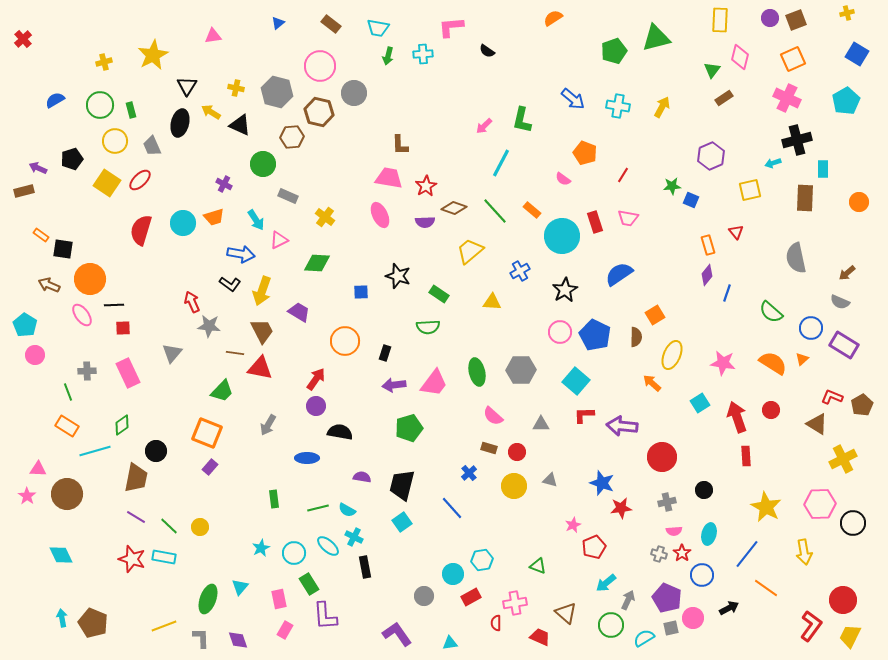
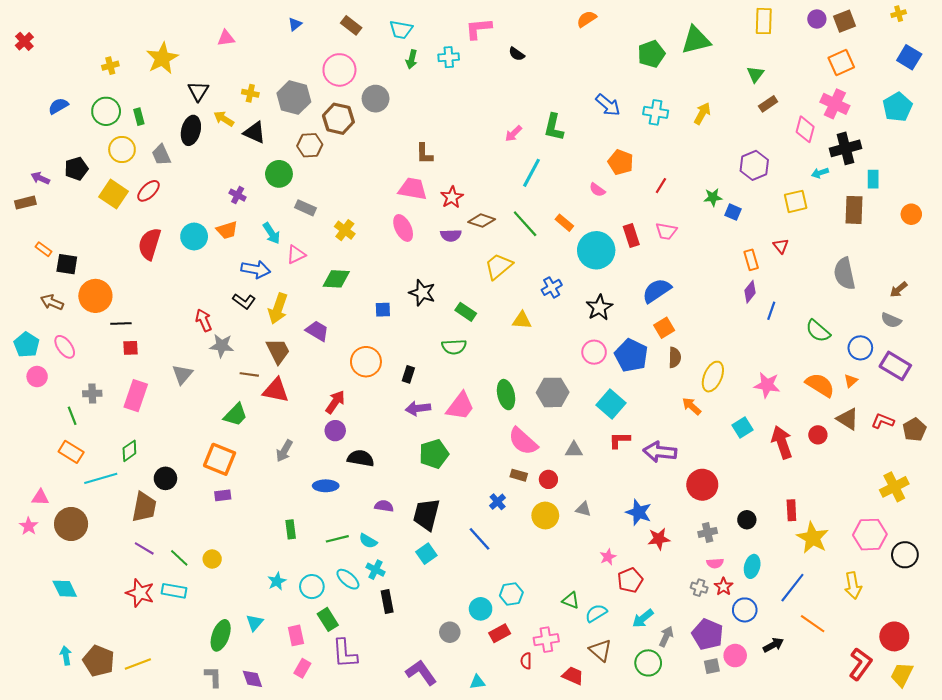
pink diamond: (740, 57) -> (805, 129), moved
pink ellipse: (82, 315) -> (65, 347), moved
orange square: (655, 315) -> (664, 328), moved
pink rectangle: (128, 373) -> (136, 396), turned 44
pink semicircle: (493, 416) -> (523, 441), size x1.4
brown triangle: (817, 424) -> (848, 419), moved
red rectangle: (746, 456) -> (791, 510), moved
purple rectangle: (210, 467) -> (223, 495), turned 42
yellow line: (164, 626) -> (138, 664), moved
cyan semicircle: (644, 638) -> (596, 613), moved

